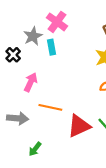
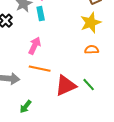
pink arrow: (31, 82) -> (35, 46), moved

